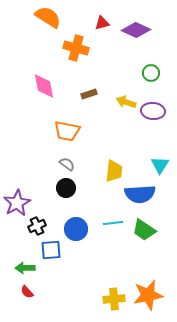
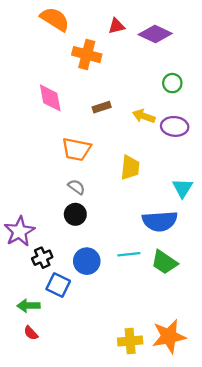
yellow trapezoid: (114, 171) -> (130, 168), moved
blue square: (51, 250) -> (58, 285), turned 30

